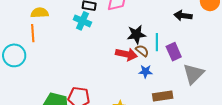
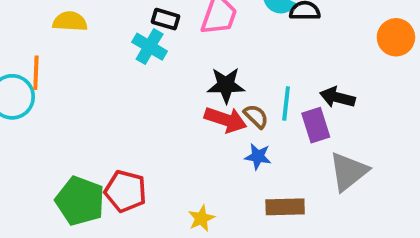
black arrow: (183, 16) -> (337, 97), moved
orange line: (33, 33) -> (36, 73), moved
black star: (136, 34) -> (226, 85), moved

